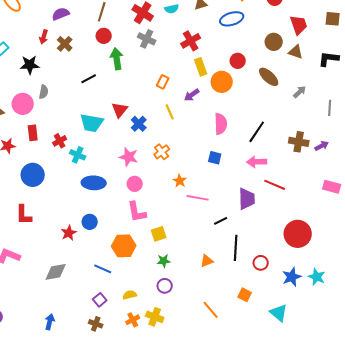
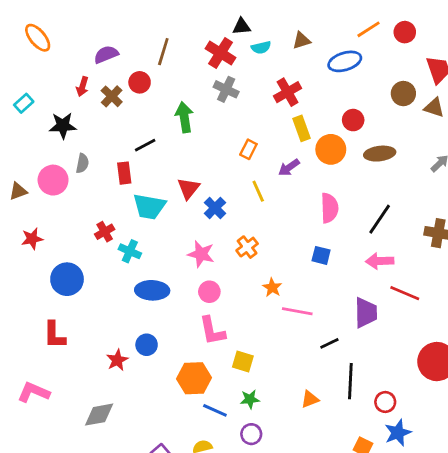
red circle: (104, 36) -> (140, 82), moved
brown ellipse: (269, 77) -> (380, 154), moved, turned -50
red rectangle: (33, 133) -> (124, 173), moved
yellow square: (159, 234) -> (243, 362), turned 35
blue line: (103, 269) -> (215, 410), moved
blue star: (292, 277) -> (398, 433), moved

